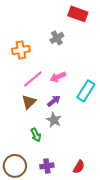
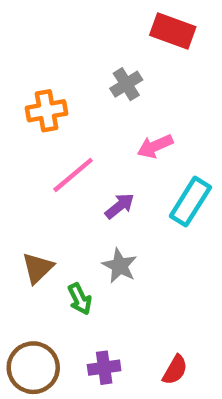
pink arrow: (58, 77) -> (155, 146), moved
purple arrow: (54, 101) -> (120, 206), moved
brown triangle: (29, 102) -> (38, 268), moved

